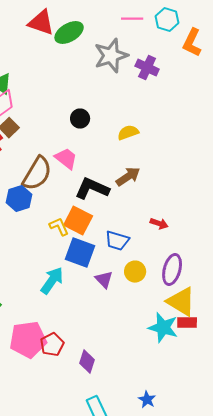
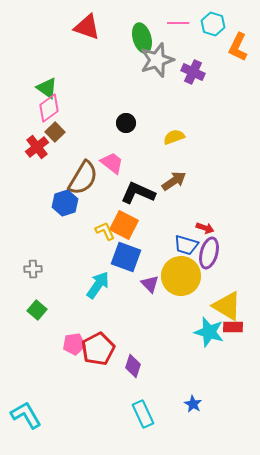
green ellipse: (69, 33) -> (142, 38), moved, turned -76
blue trapezoid: (117, 241) -> (186, 245), moved
purple ellipse: (172, 270) -> (209, 253), moved
yellow circle: (135, 272) -> (181, 276), size x1.8
pink pentagon: (28, 340) -> (74, 344), size x0.6
red pentagon: (52, 345) -> (98, 349), size x1.4

